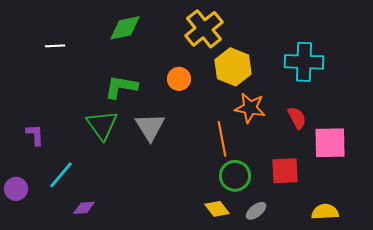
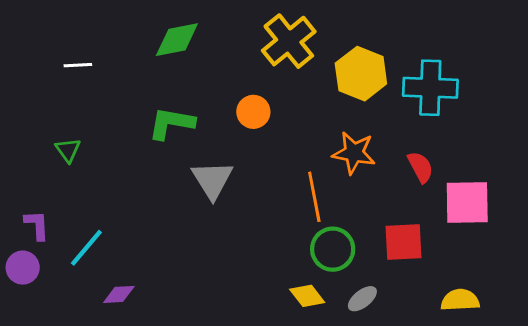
yellow hexagon: (233, 67) -> (361, 74), moved
green triangle: (102, 125) -> (68, 150), moved, size x0.6
purple L-shape: (35, 135) -> (37, 225), moved

